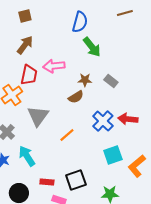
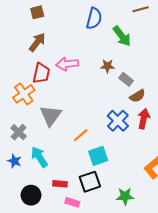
green arrow: (92, 47) -> (122, 36), moved
brown star: (85, 80) -> (107, 66), moved
brown semicircle: (76, 97) -> (137, 96), moved
red arrow: (128, 119) -> (144, 119), turned 96
cyan square: (113, 155) -> (98, 156), moved

